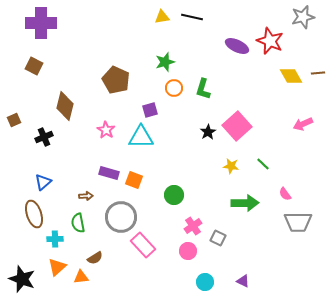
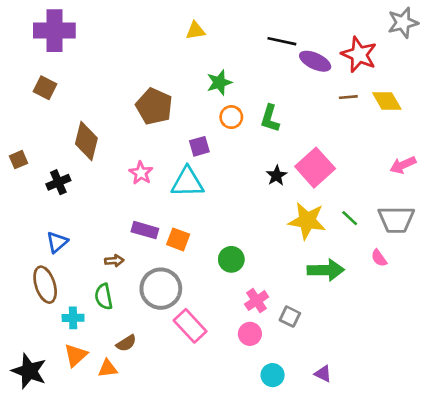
yellow triangle: (162, 17) -> (195, 31), moved
black line: (192, 17) -> (282, 41), moved
brown line: (318, 73) -> (348, 97), moved
yellow star: (231, 166) -> (307, 221), size x1.8
gray trapezoid: (298, 222) -> (396, 219), moved

